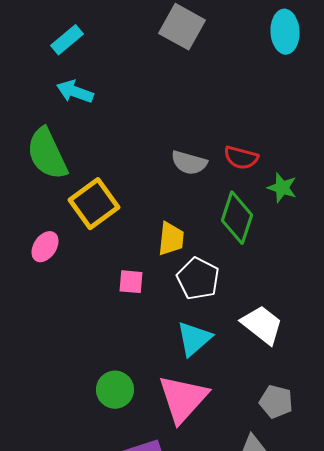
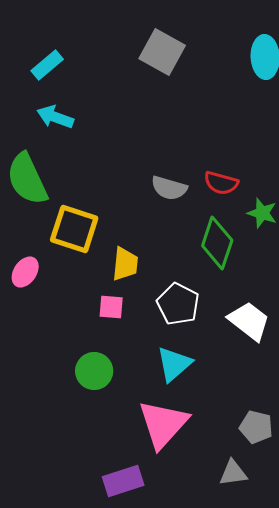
yellow square: (94, 204) -> (74, 229), turned -36
yellow trapezoid: (171, 239) -> (125, 264), moved
white trapezoid: (262, 325) -> (249, 321), moved
green circle: (115, 390) -> (94, 371), moved

